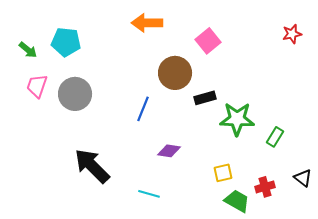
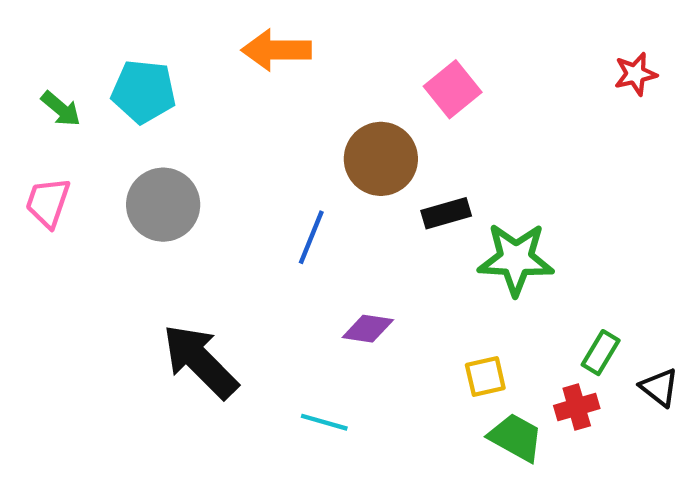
orange arrow: (147, 23) -> (276, 50), moved
pink trapezoid: (37, 86) -> (48, 202), moved
green rectangle: (275, 137) -> (601, 353), moved

